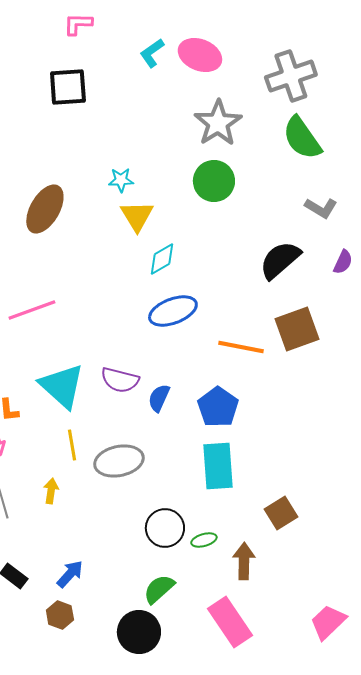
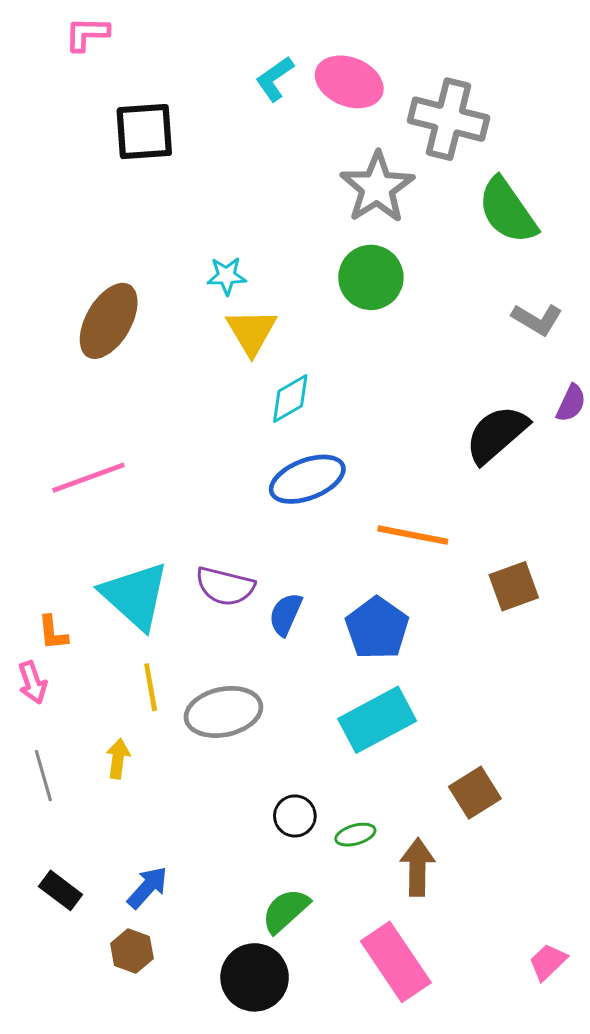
pink L-shape: (78, 24) -> (87, 34), moved
gray cross: (291, 76) -> (449, 119), moved, turned 33
black semicircle: (280, 260) -> (497, 434), moved
brown square: (297, 329) -> (514, 586), moved, size x0.7
cyan rectangle: (218, 466) -> (377, 720), turned 66
black circle: (165, 528) -> (295, 816), size x0.7
pink trapezoid: (328, 622) -> (548, 962), size x0.7

